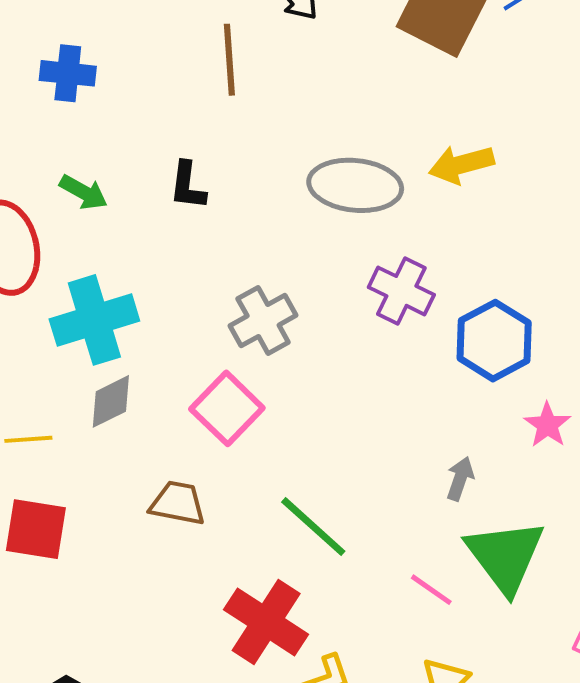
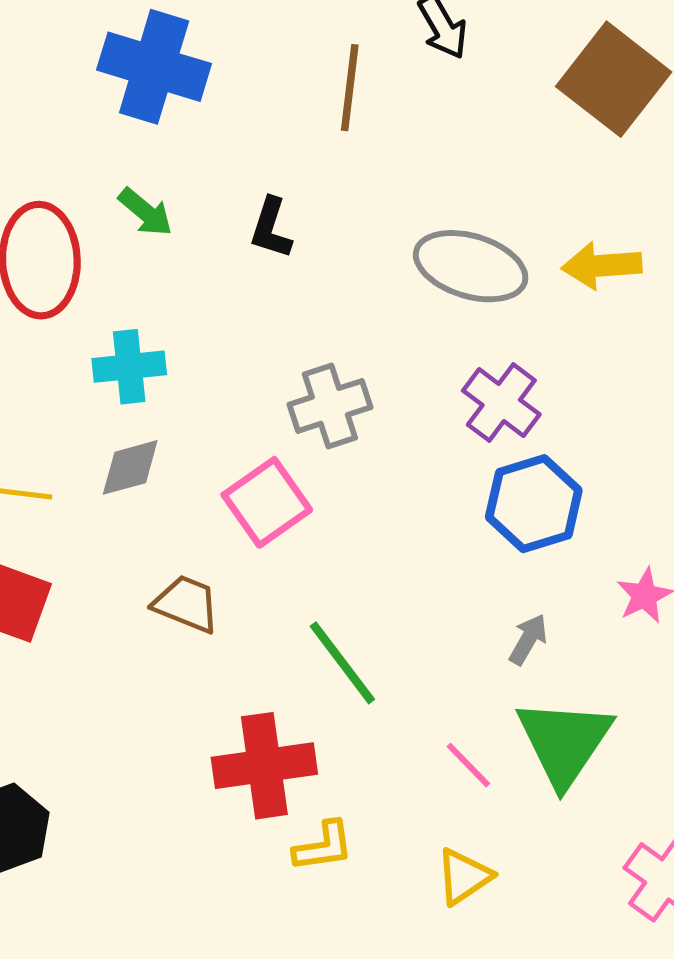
blue cross: (68, 73) -> (154, 67), size x1.6
cyan cross: (94, 320) -> (129, 367), size x0.7
blue hexagon: (494, 341) -> (534, 504), moved
red cross: (266, 622) -> (264, 766), turned 38

